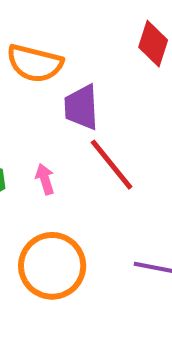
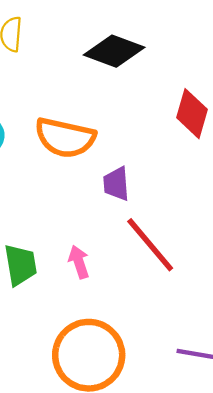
purple trapezoid: (81, 107) -> (116, 184), size x0.7

